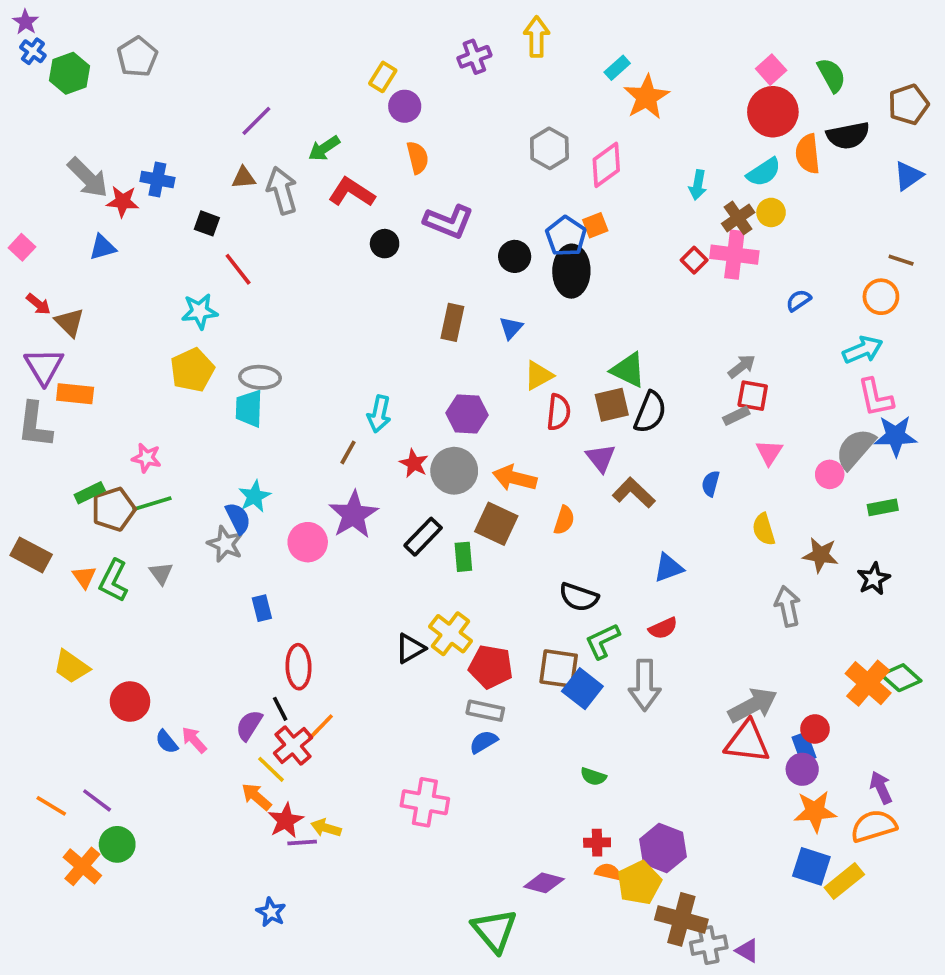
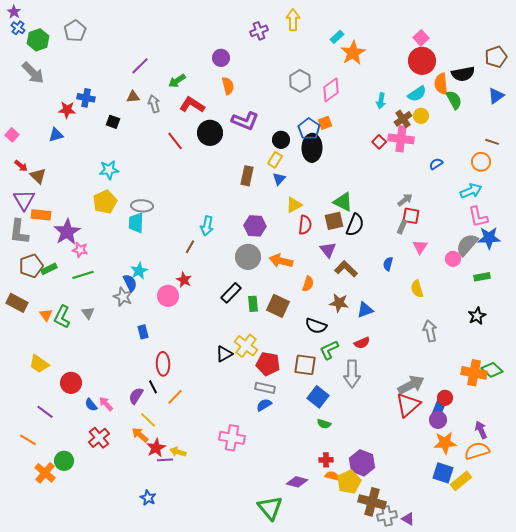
green semicircle: (831, 75) -> (454, 100), moved
yellow rectangle: (383, 77) -> (275, 160), moved
gray arrow: (88, 178) -> (33, 73), moved
gray arrow: (282, 190) -> (154, 104), size x0.7
black circle: (385, 244) -> (210, 133), size x1.6
red line: (238, 269) -> (175, 141), moved
gray rectangle: (736, 416) -> (402, 227), turned -40
red star: (414, 463) -> (184, 280), moved
brown pentagon: (114, 509) -> (31, 266), moved
purple star: (353, 515) -> (67, 232), moved
brown square: (496, 524) -> (278, 306), moved
brown star: (821, 555) -> (339, 303), moved
orange cross: (868, 683) -> (474, 373), turned -30
blue square: (582, 689) -> (318, 397), moved
red triangle: (747, 742) -> (408, 405), turned -48
red cross: (293, 745) -> (99, 438), moved
blue rectangle: (804, 747) -> (439, 408), turned 42
purple line: (97, 800) -> (45, 412), moved

